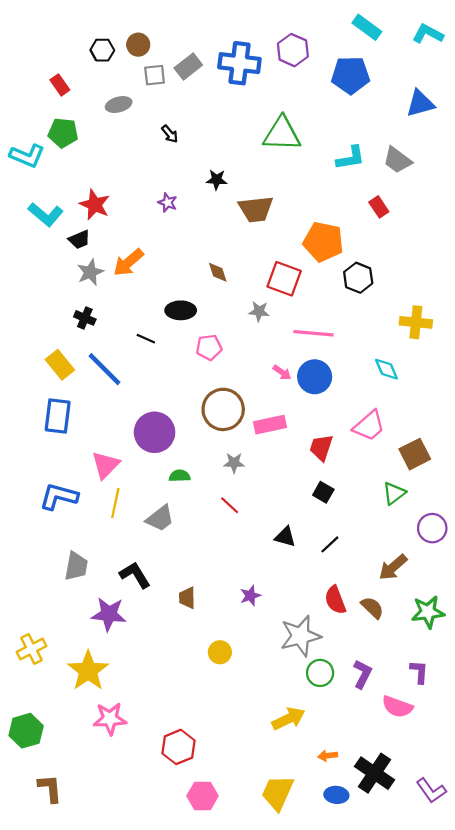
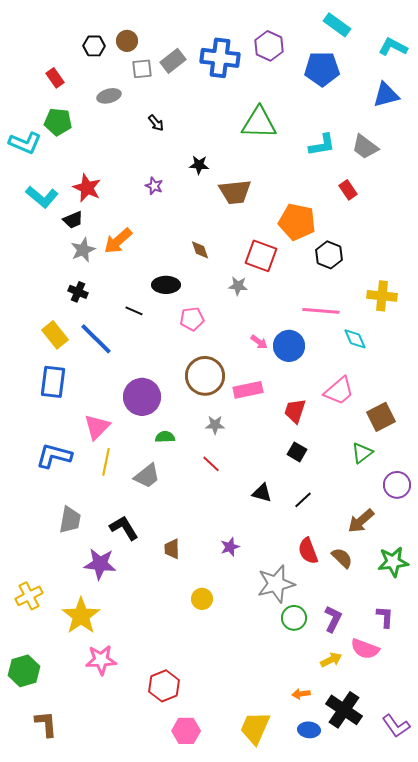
cyan L-shape: (428, 34) -> (393, 47), moved
pink line: (314, 333) -> (321, 311), moved
yellow arrow: (288, 719) -> (331, 660), moved, size x0.7

